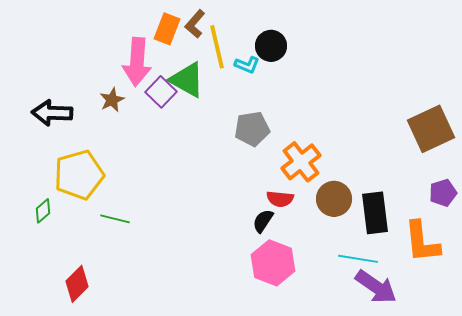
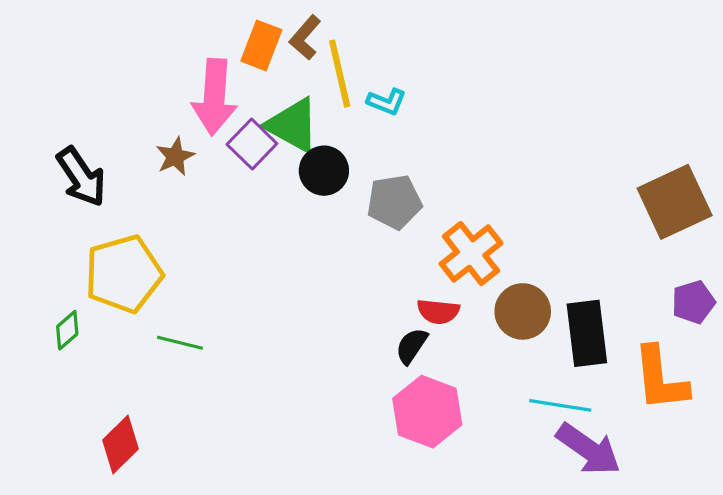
black circle: (271, 46) -> (324, 171), moved
black arrow: (52, 113) -> (81, 177), turned -126

